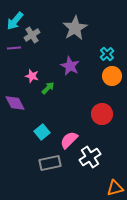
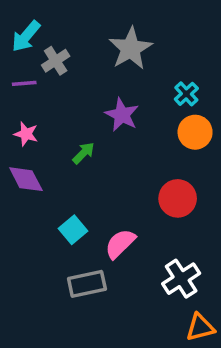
pink star: (32, 76) -> (26, 134), moved
white cross: (90, 157) -> (181, 279), moved

